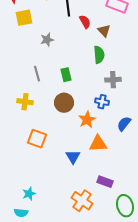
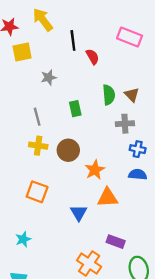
brown triangle: (104, 31) -> (132, 95), moved
green rectangle: (66, 75) -> (75, 109), moved
yellow cross: (25, 102) -> (38, 146), moved
blue cross: (102, 102) -> (138, 149), moved
blue semicircle: (124, 124) -> (138, 175), turned 56
cyan star: (29, 194) -> (23, 239), moved

